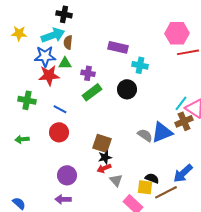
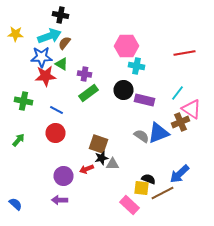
pink hexagon: (177, 33) -> (126, 46), moved
brown semicircle: (68, 42) -> (64, 43), turned 32
purple rectangle: (118, 47) -> (144, 100), moved
green triangle: (65, 63) -> (62, 64), turned 32
cyan line: (181, 103) -> (178, 93), moved
green arrow: (22, 139) -> (18, 140), turned 136
red arrow: (104, 168) -> (86, 169), moved
gray triangle: (116, 180) -> (112, 164), moved, turned -48

